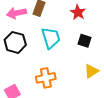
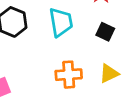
orange cross: (46, 78) -> (69, 75), moved

